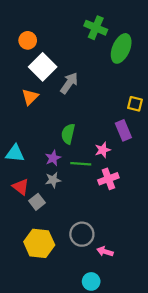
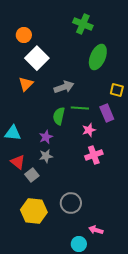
green ellipse: (121, 48) -> (98, 57), moved
gray arrow: (69, 83) -> (64, 87), moved, turned 36
green line: (81, 164) -> (80, 108), moved
pink arrow: (105, 251) -> (96, 230), moved

